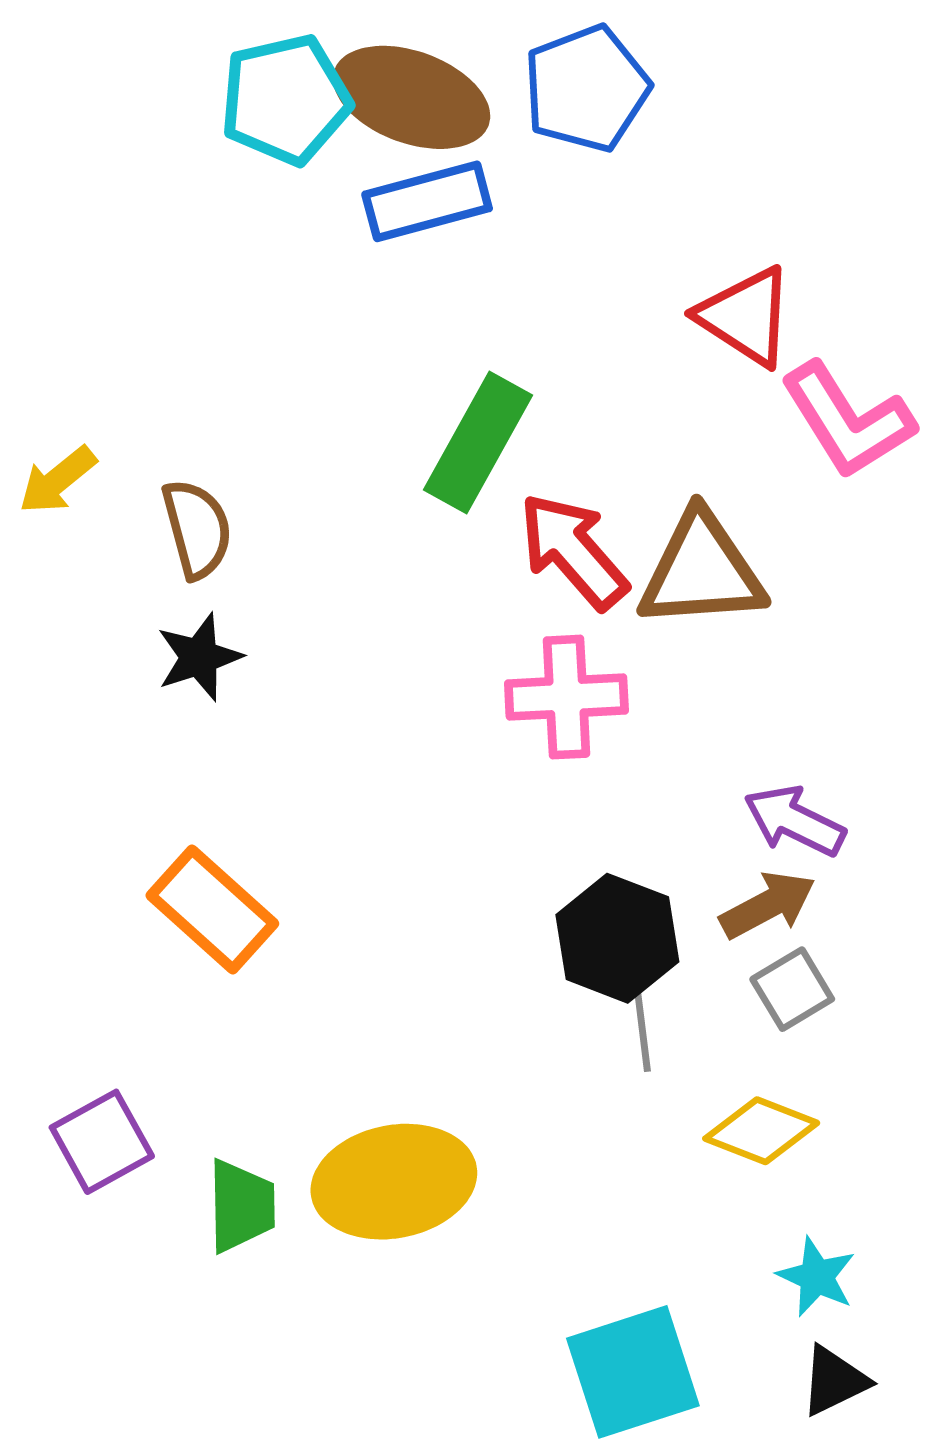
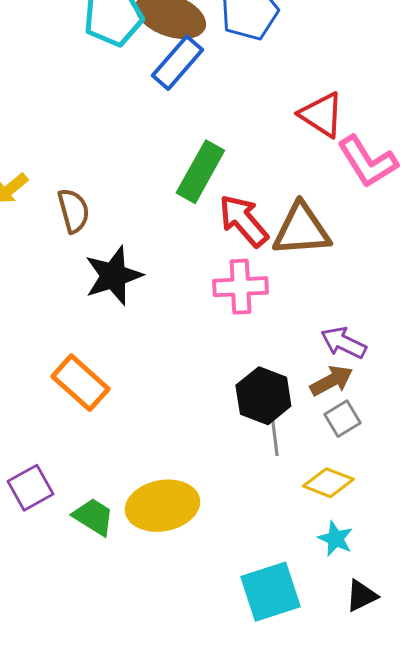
blue rectangle: (427, 201) -> (177, 63), turned -34
black star: (199, 657) -> (113, 276), moved, size x1.5
green trapezoid: (241, 1206) -> (93, 517), turned -57
cyan star: (817, 1277) -> (335, 539), moved

